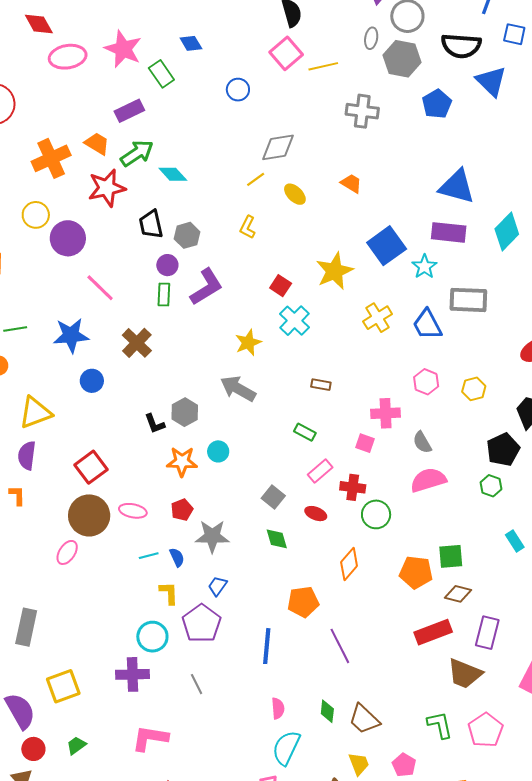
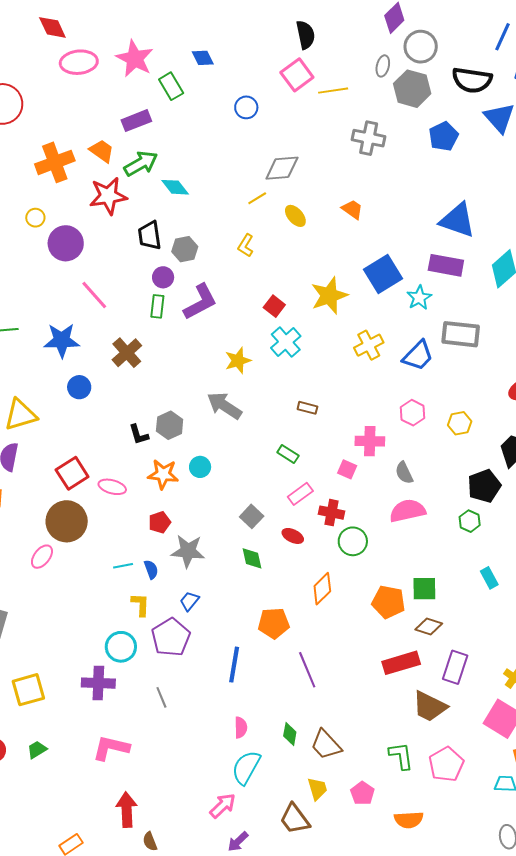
yellow circle: (36, 215) -> (35, 218), size x0.7
blue trapezoid: (427, 325) -> (418, 356), turned -112
pink ellipse: (133, 511) -> (112, 487), moved

